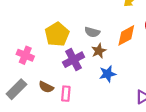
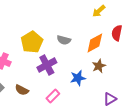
brown star: (99, 51) -> (99, 66), moved
pink rectangle: (66, 94) -> (53, 96), moved, turned 40

